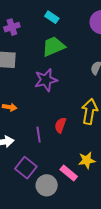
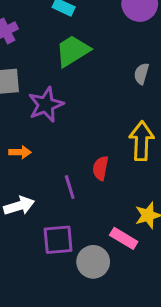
purple star: (46, 80) -> (46, 105), moved
purple square: (26, 168) -> (58, 240), turned -35

